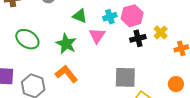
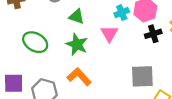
green triangle: (80, 16) -> (77, 17), moved

